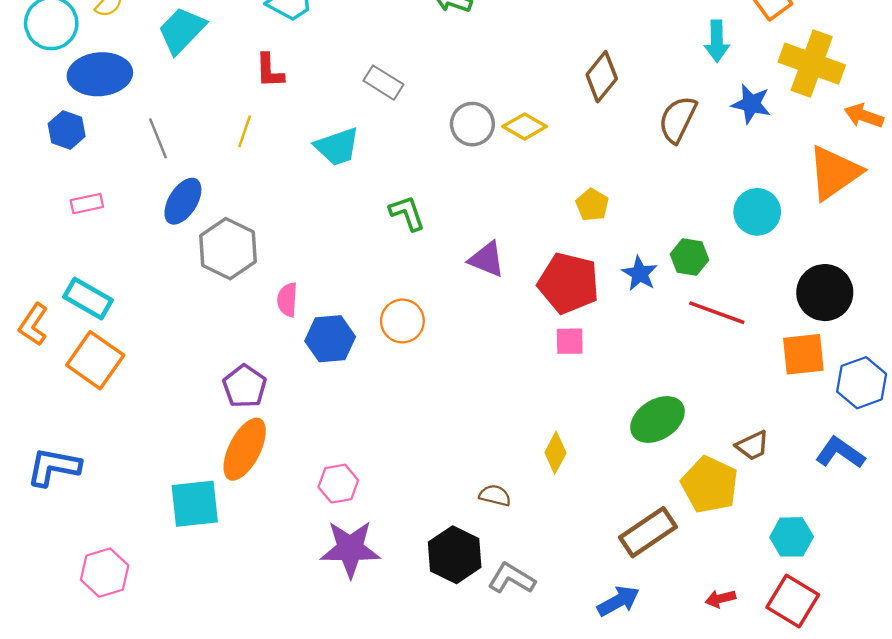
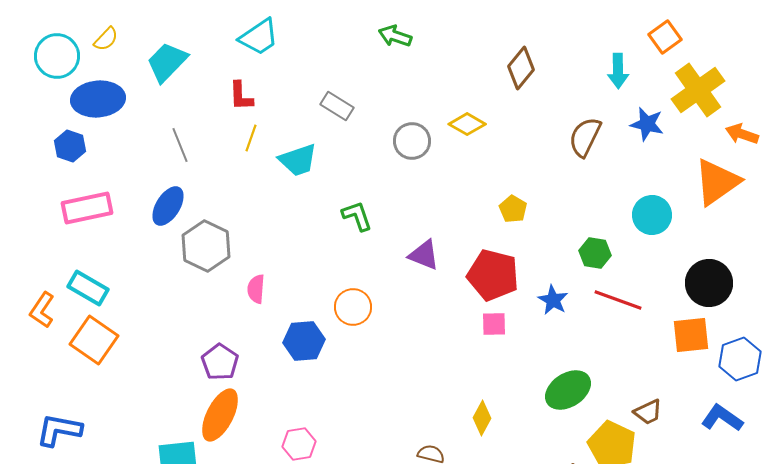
yellow cross: (812, 64) -> (698, 90), turned 34
brown diamond: (602, 77) -> (521, 68), moved
yellow diamond: (525, 126) -> (467, 124), moved
yellow line: (245, 131) -> (251, 138), moved
gray line: (158, 138) -> (180, 145), moved
pink rectangle: (87, 204) -> (87, 208), size x1.8
blue star: (640, 274) -> (553, 300), moved
blue hexagon: (330, 339) -> (304, 341), moved

